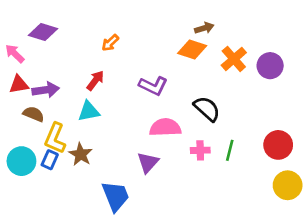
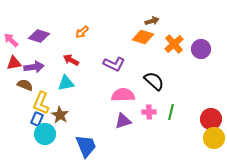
purple diamond: (43, 32) -> (39, 36), moved
red arrow: (95, 80) -> (71, 60), turned -98
red circle: (278, 145) -> (211, 119), moved
cyan circle: (21, 161) -> (45, 134), moved
purple triangle: (148, 162) -> (123, 121), moved, turned 30

